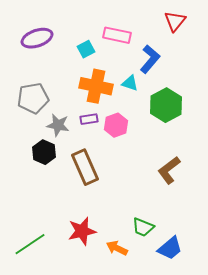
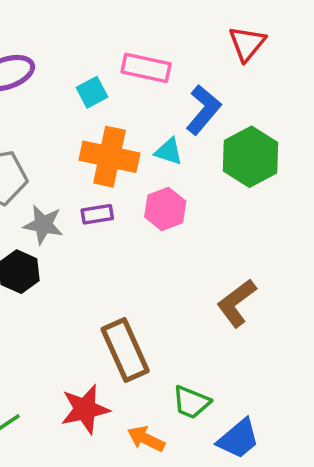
green hexagon: (166, 105) -> (250, 157), moved
pink hexagon: (116, 125) -> (165, 209), moved
brown rectangle: (85, 167) -> (125, 350), moved

